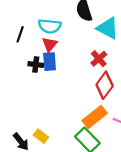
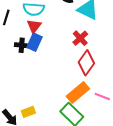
blue rectangle: (50, 62) -> (34, 42), turned 30
yellow rectangle: (41, 136) -> (28, 112), turned -56

